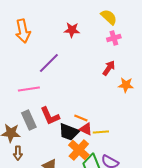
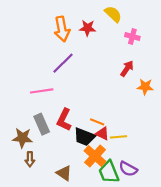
yellow semicircle: (109, 17) -> (113, 14), moved
orange arrow: (23, 31) -> (62, 29), moved
pink cross: (114, 38) -> (132, 37), turned 32
red L-shape: (50, 116) -> (64, 120), turned 50

